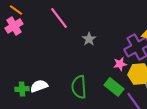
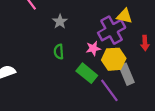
green semicircle: (79, 87) -> (59, 52), moved, size x0.6

